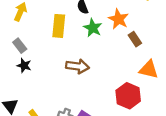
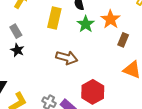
brown rectangle: (135, 39) -> (123, 40), turned 48
red hexagon: (128, 96) -> (93, 92), moved

